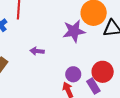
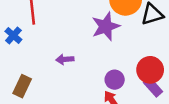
purple rectangle: (93, 86) -> (153, 87), moved

